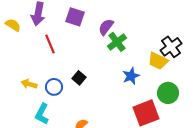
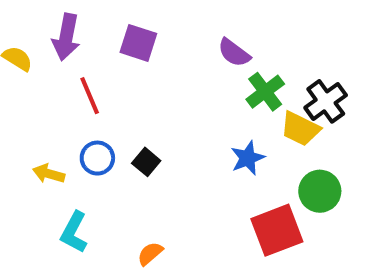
purple semicircle: (106, 27) -> (234, 53), moved, turned -90
green cross: (117, 42) -> (265, 92), moved
blue circle: (54, 87) -> (97, 158), moved

